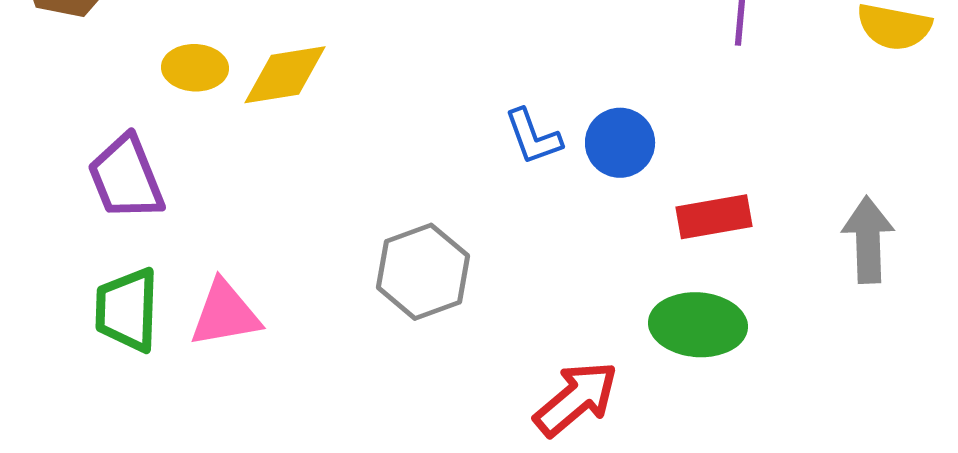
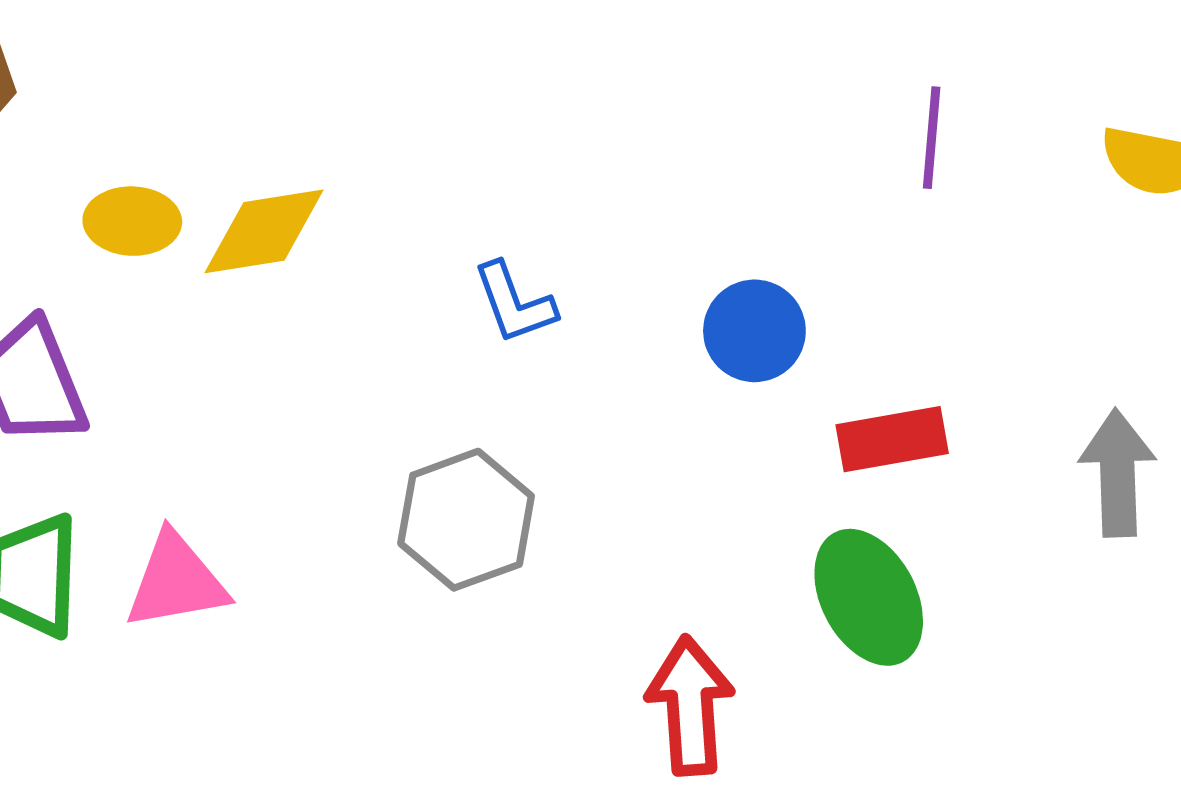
blue L-shape: (533, 137) -> (514, 303), moved
green ellipse: (698, 325) -> (869, 597), turned 58
red arrow: (576, 399) -> (690, 706), turned -54

